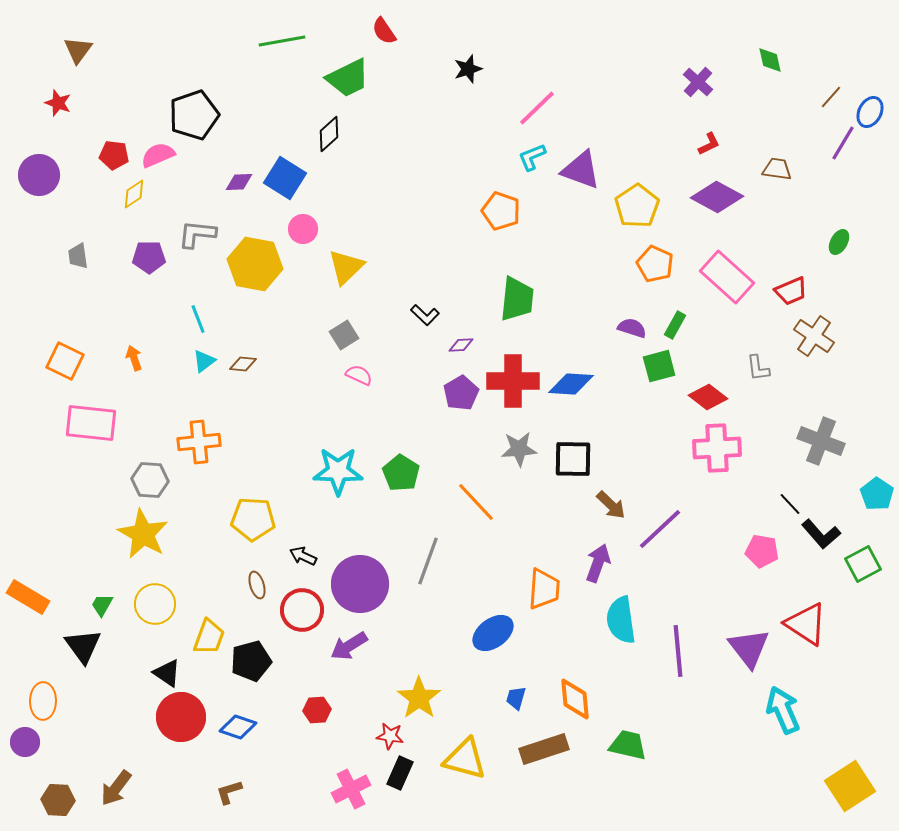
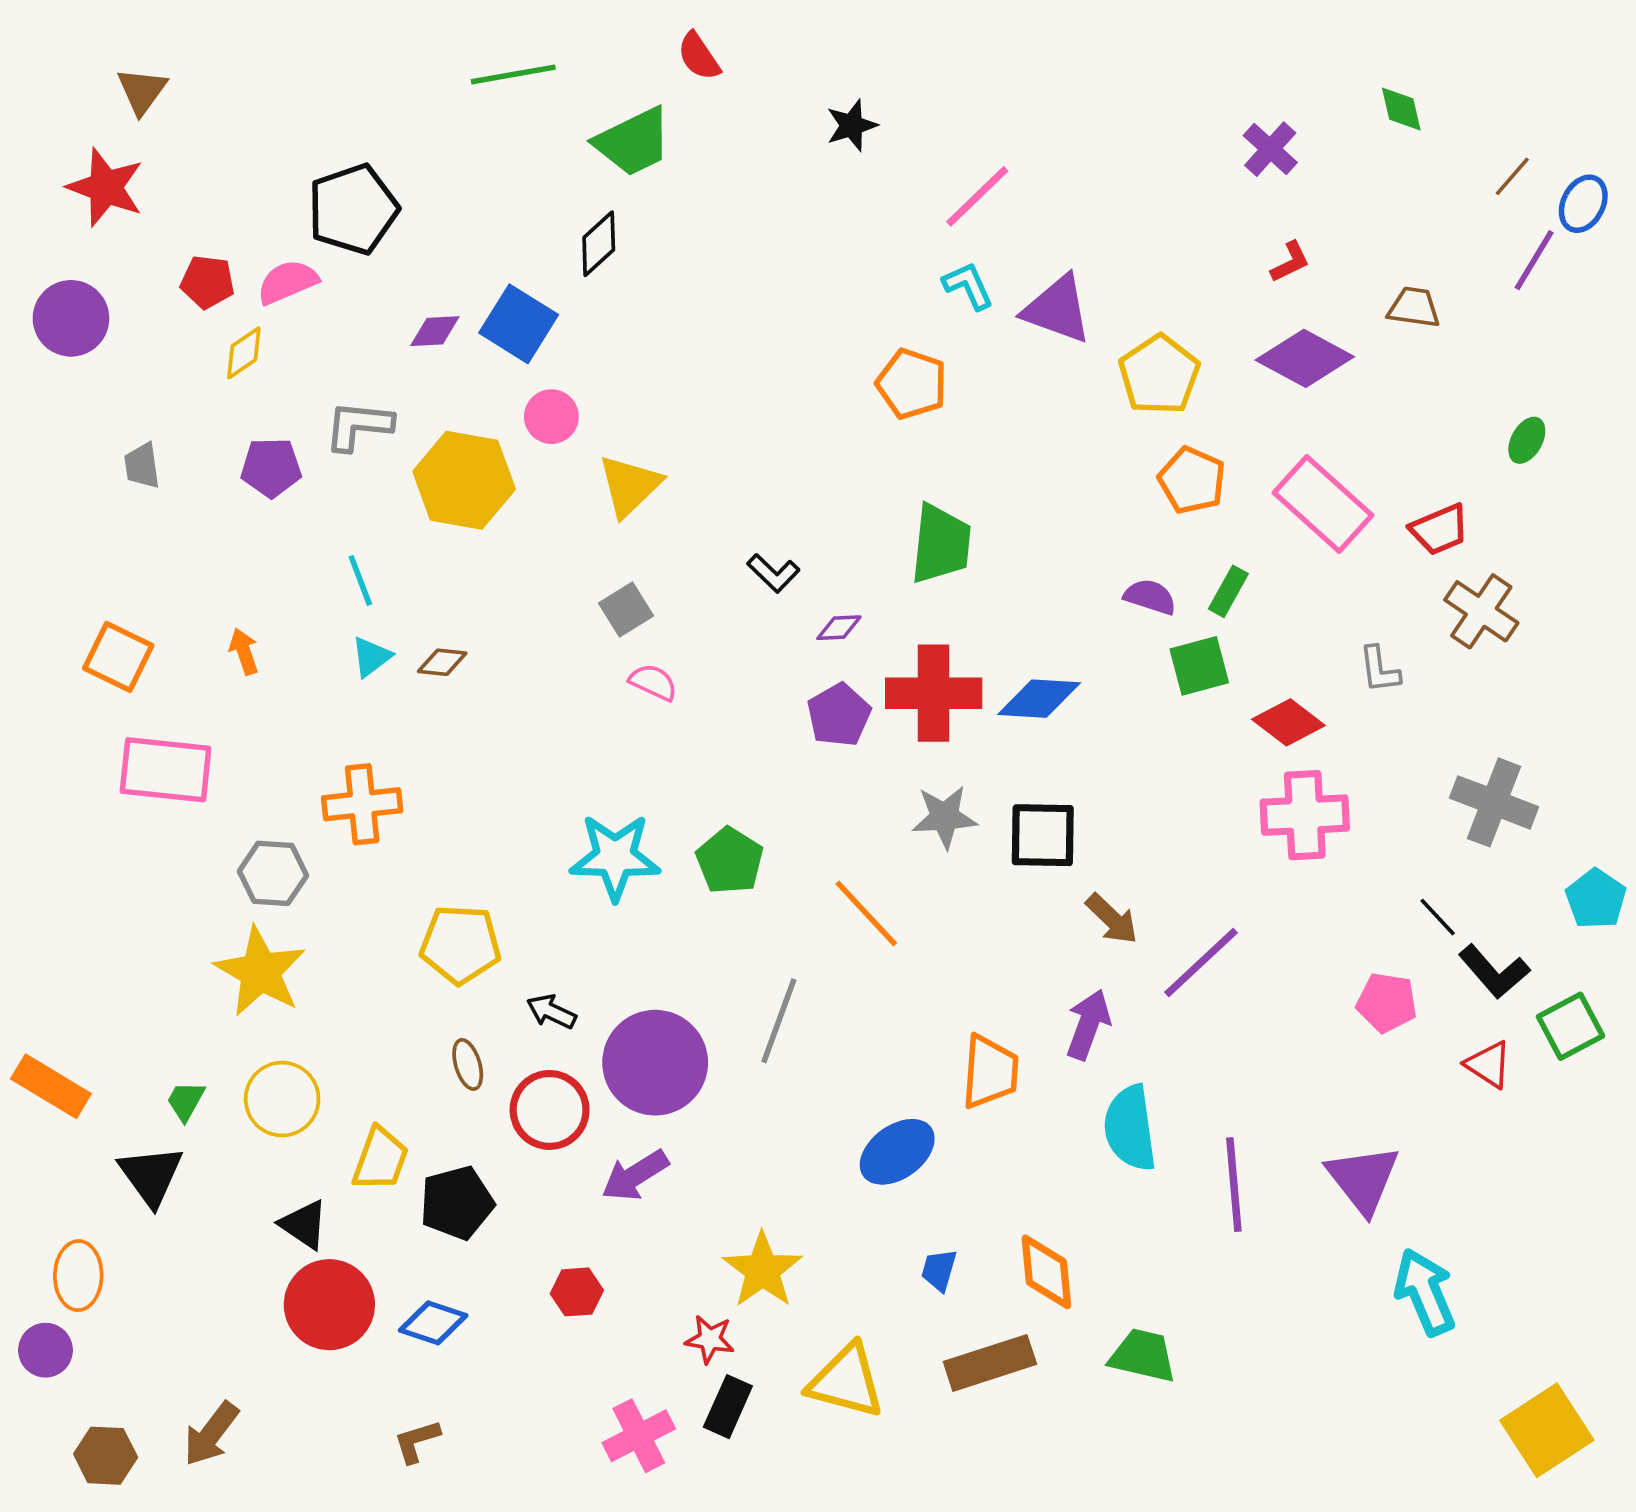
red star: (58, 103) -> (106, 187), size x1.6
cyan L-shape: (532, 157) -> (968, 286), turned 88
red triangle: (806, 624) -> (1489, 1064), moved, size x0.6

